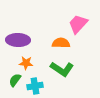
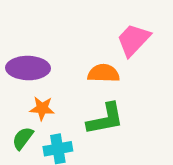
green L-shape: (62, 69) -> (105, 119), turned -45

